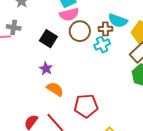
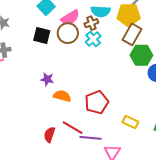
pink semicircle: (69, 14) -> (70, 18), moved
black square: (48, 39) -> (42, 36), moved

